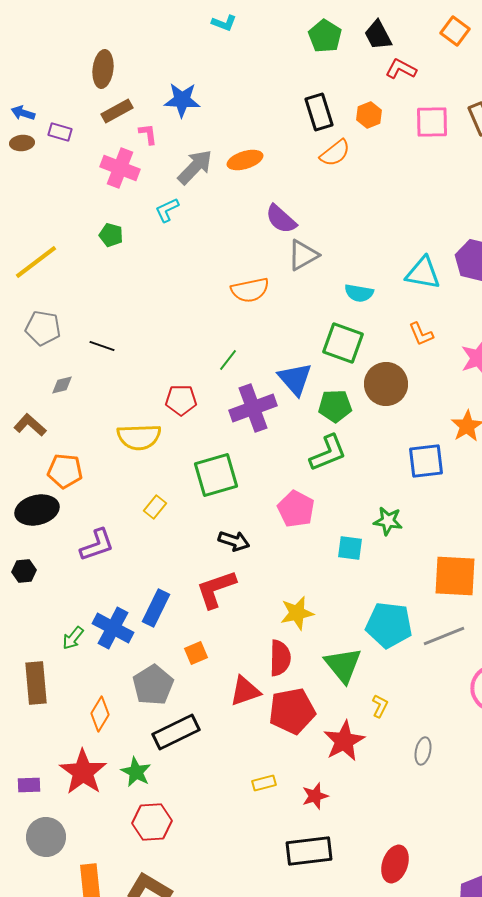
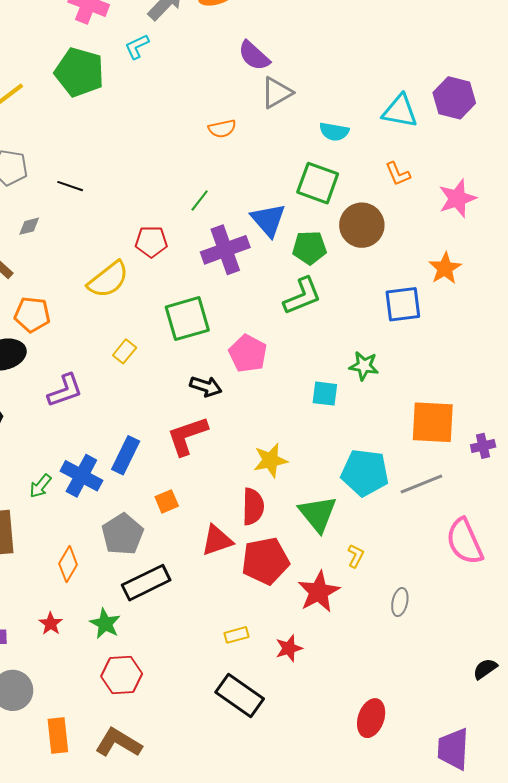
green pentagon: (111, 235) -> (79, 72), size x2.0
orange semicircle: (250, 290) -> (222, 129), size x0.7
yellow semicircle: (139, 437) -> (108, 280), turned -36
pink pentagon: (296, 509) -> (248, 354), moved
red star: (83, 772) -> (51, 624), size x0.5
black rectangle: (309, 851) -> (240, 696), moved, turned 42

